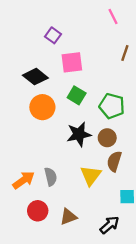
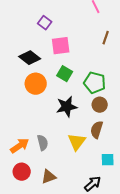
brown circle: (107, 138) -> (100, 105), moved
red circle: (38, 211) -> (22, 172), moved
brown triangle: (68, 217) -> (49, 177), moved

